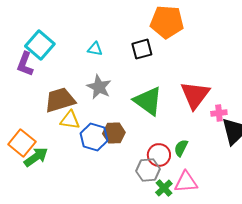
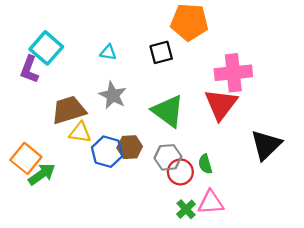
pink cross: (219, 113) -> (233, 73), moved, size x2.0
green semicircle: (181, 148) -> (205, 164), turned -42
gray hexagon: (148, 170) -> (168, 157), moved

